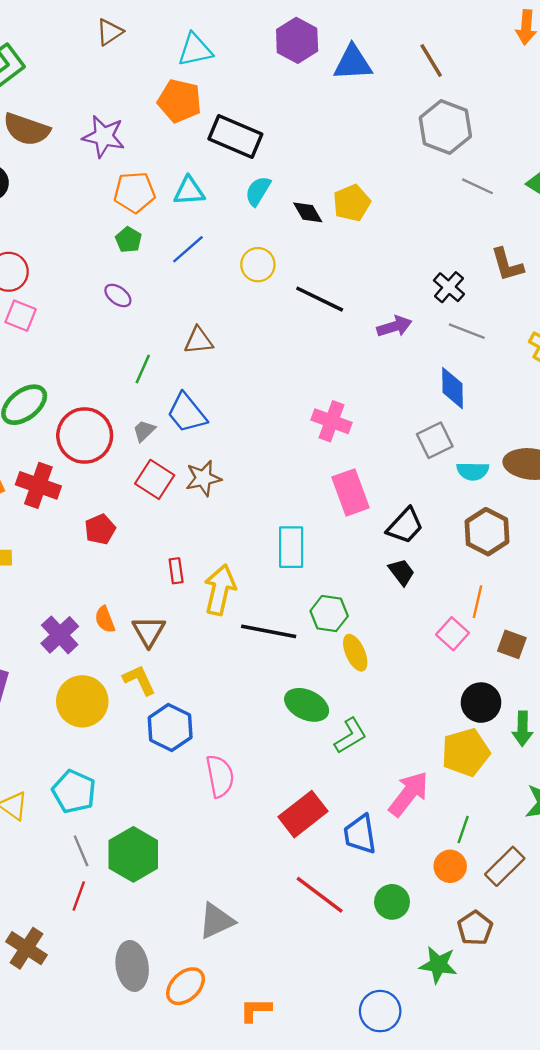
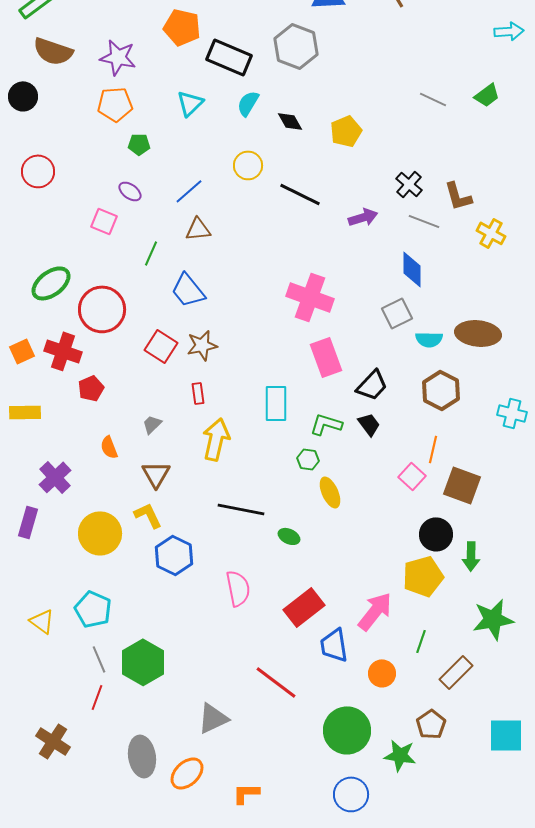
gray hexagon: (445, 127) -> (296, 46), moved
cyan triangle: (189, 191) -> (190, 103), turned -40
orange pentagon: (134, 192) -> (115, 104), moved
yellow pentagon: (352, 203) -> (346, 131), moved
green pentagon: (129, 240) -> (139, 144), turned -30
blue line: (188, 249) -> (189, 191), moved
brown L-shape: (507, 265) -> (458, 196), moved
pink square: (21, 316) -> (104, 221), moved
pink cross: (331, 421) -> (310, 297), size x1.4
gray trapezoid: (144, 431) -> (152, 424), moved
red pentagon: (100, 529) -> (91, 388), moved
red rectangle: (176, 571) -> (198, 393), moved
green hexagon: (329, 614) -> (308, 459), size x0.7
orange semicircle: (105, 619) -> (109, 447), moved
black line: (269, 631) -> (241, 509), moved
purple cross: (60, 635) -> (55, 477), moved
brown square: (512, 644) -> (462, 485), size x1.5
green ellipse: (307, 705) -> (289, 536), size x0.6
green L-shape: (350, 736) -> (326, 424), moved, turned -132
pink semicircle: (220, 776) -> (238, 588), moved
red rectangle: (303, 814) -> (304, 607), moved
orange circle: (450, 866) -> (382, 673), moved
red line: (320, 895) -> (276, 682), moved
green circle: (392, 902) -> (347, 730), moved, size x1.6

